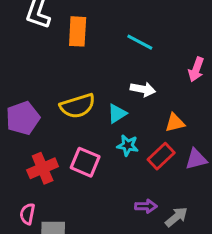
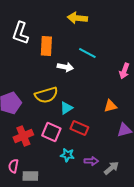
white arrow: (143, 89) -> (65, 67), moved
cyan triangle: (117, 114) -> (66, 108), moved
cyan star: (128, 145) -> (67, 155), moved
red rectangle: (161, 156) -> (79, 128), moved, turned 66

